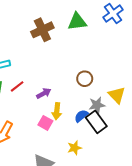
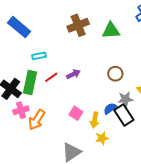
green triangle: (77, 22) -> (111, 30), moved
purple arrow: (44, 93) -> (73, 74), moved
yellow arrow: (57, 111) -> (95, 120), moved

